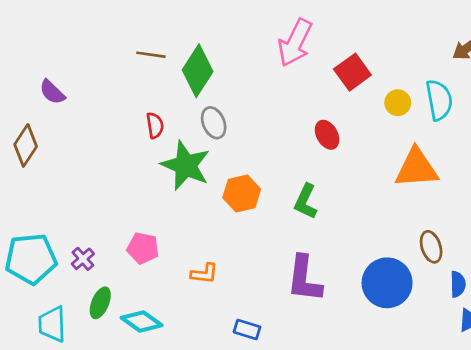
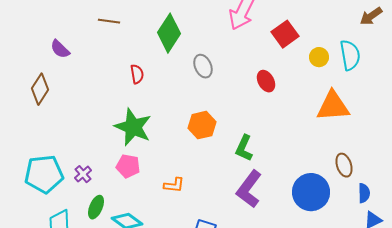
brown line: (151, 55) -> (109, 21), moved
gray ellipse: (214, 123) -> (203, 66), moved
green star: (186, 165) -> (133, 127), moved
green L-shape: (306, 201) -> (244, 148), moved
purple L-shape: (304, 279) -> (249, 189), turned 30

